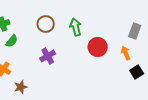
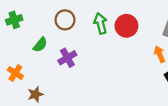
green semicircle: (12, 41) -> (40, 45), moved
red circle: (98, 47) -> (126, 26), moved

